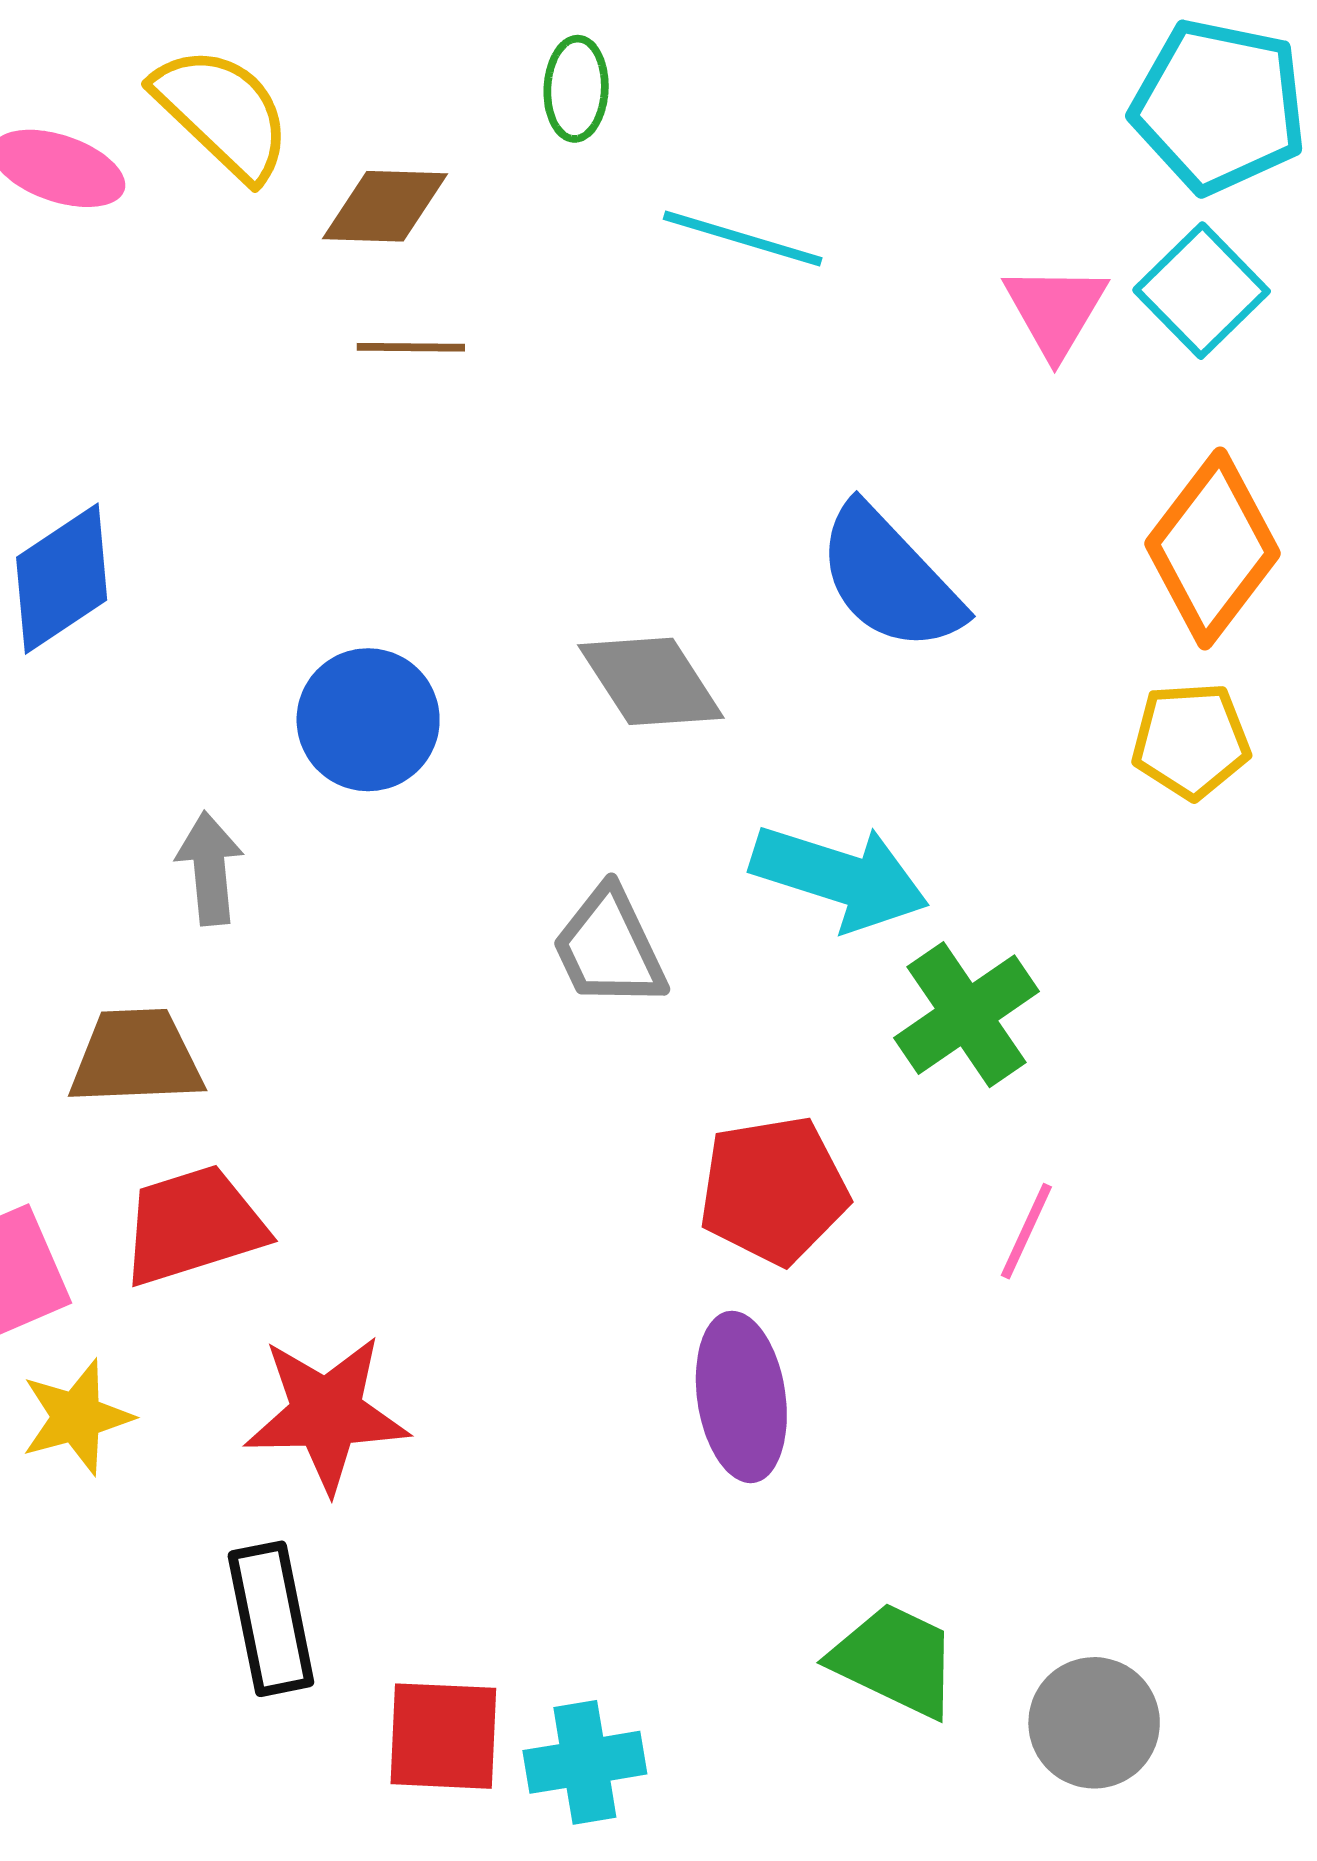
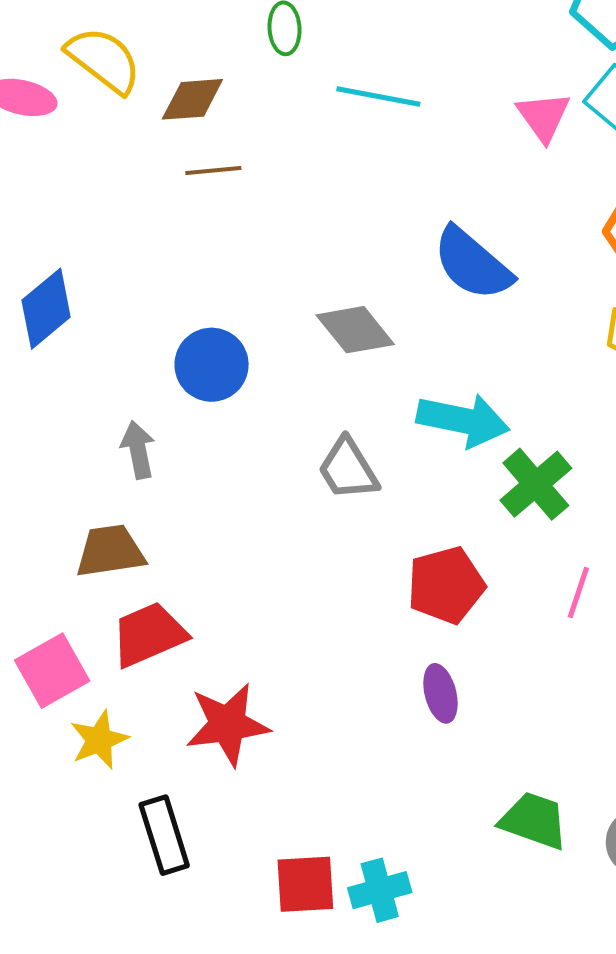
purple ellipse: (741, 1397) -> (440, 693), size x0.7
black rectangle: (271, 1619) -> (164, 835), moved

